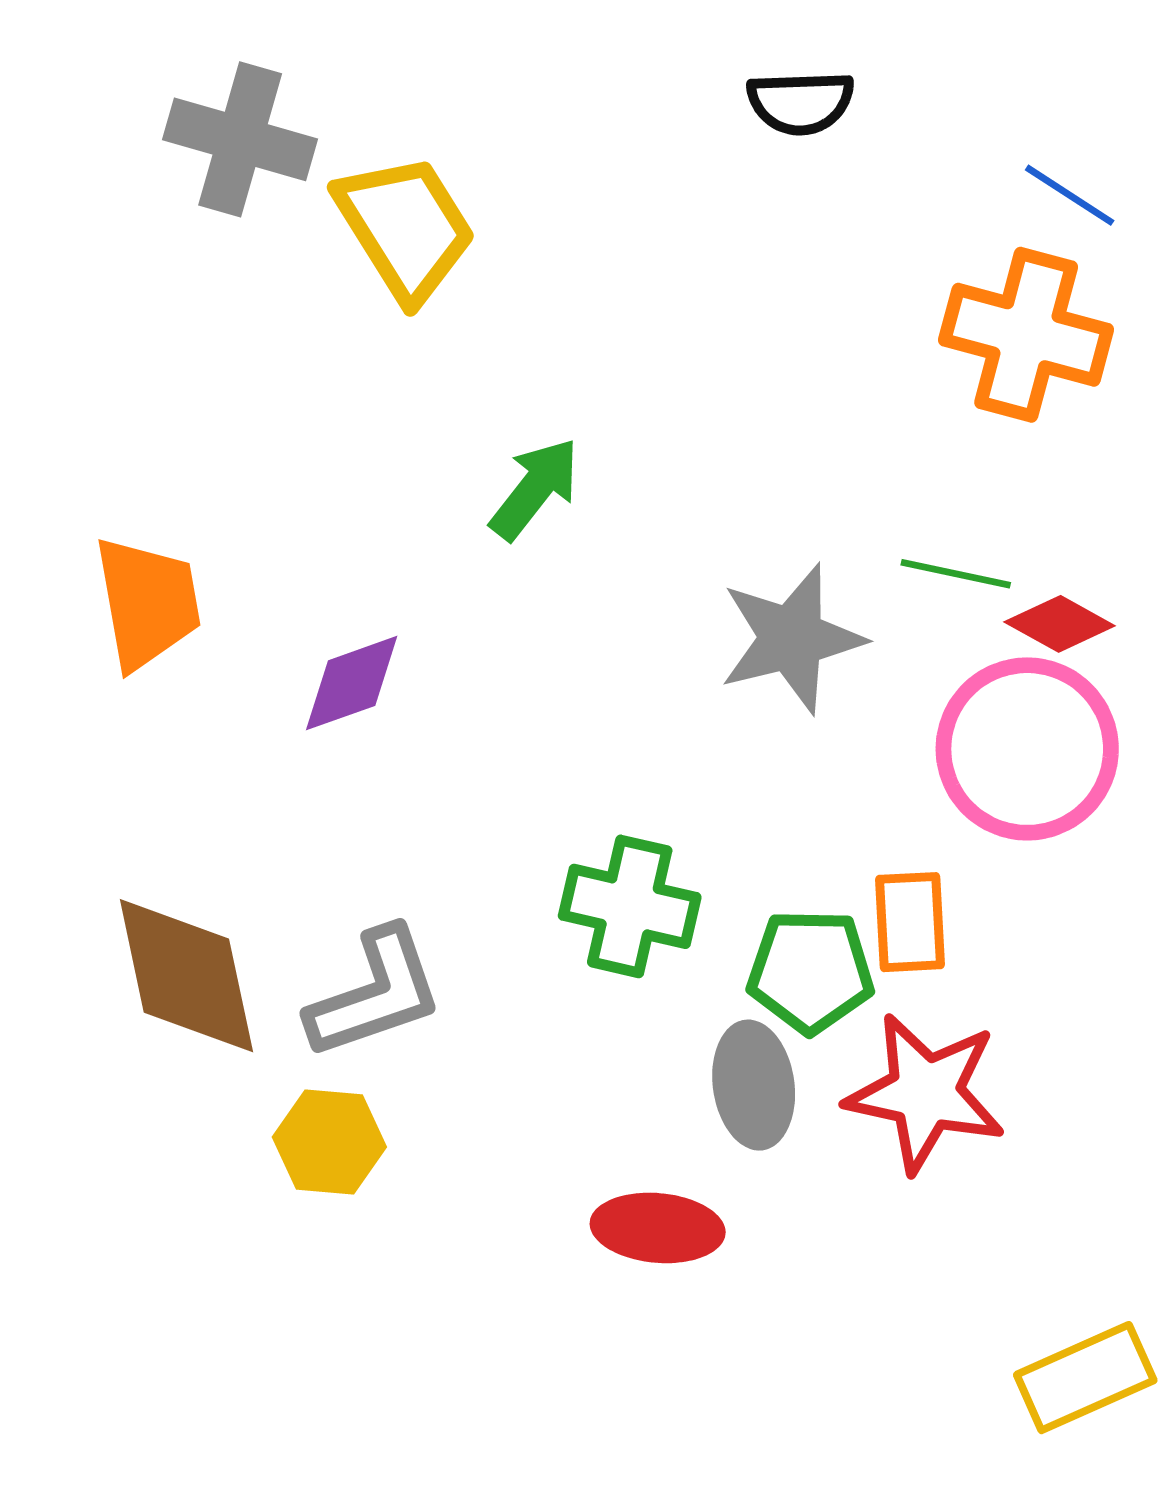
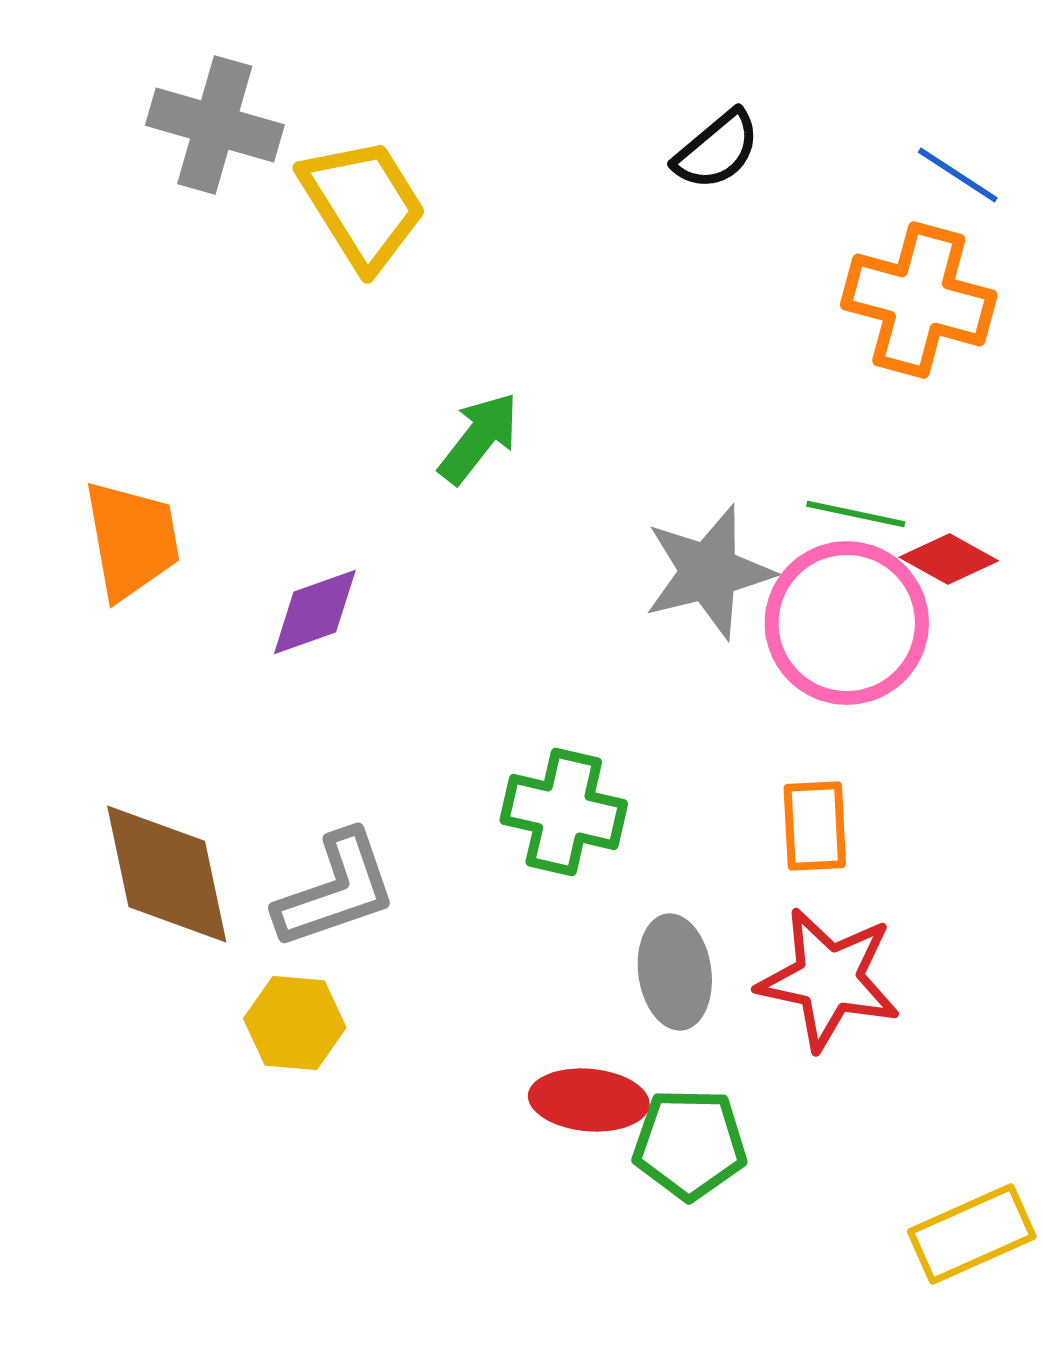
black semicircle: (801, 103) -> (717, 150), moved, turned -38
pink circle: (1027, 749) -> (847, 623), moved
green pentagon: (811, 971) -> (690, 1144), moved

